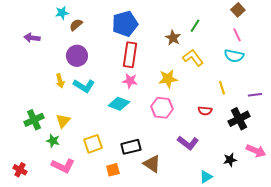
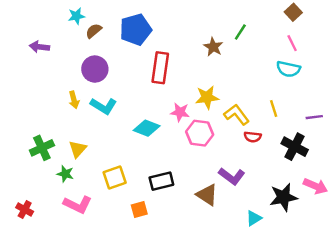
blue pentagon: (125, 24) -> (136, 30), moved
yellow L-shape: (193, 58) -> (237, 115), moved
pink star: (130, 81) -> (180, 112), moved
black cross: (239, 119) -> (295, 147), turned -35
black star: (230, 160) -> (283, 197), size x1.6
brown triangle: (152, 164) -> (207, 195), moved

